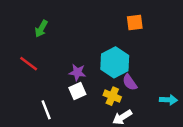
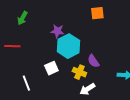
cyan hexagon: (115, 62) -> (68, 46), moved
red line: (29, 64) -> (12, 46), turned -35
purple star: (77, 72) -> (57, 31), moved

